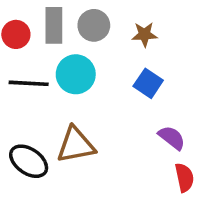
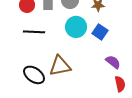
cyan circle: (76, 74) -> (76, 27), moved

